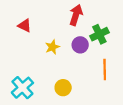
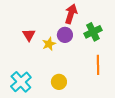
red triangle: (25, 26) -> (29, 35), moved, turned 32
purple circle: (80, 45) -> (65, 35), moved

